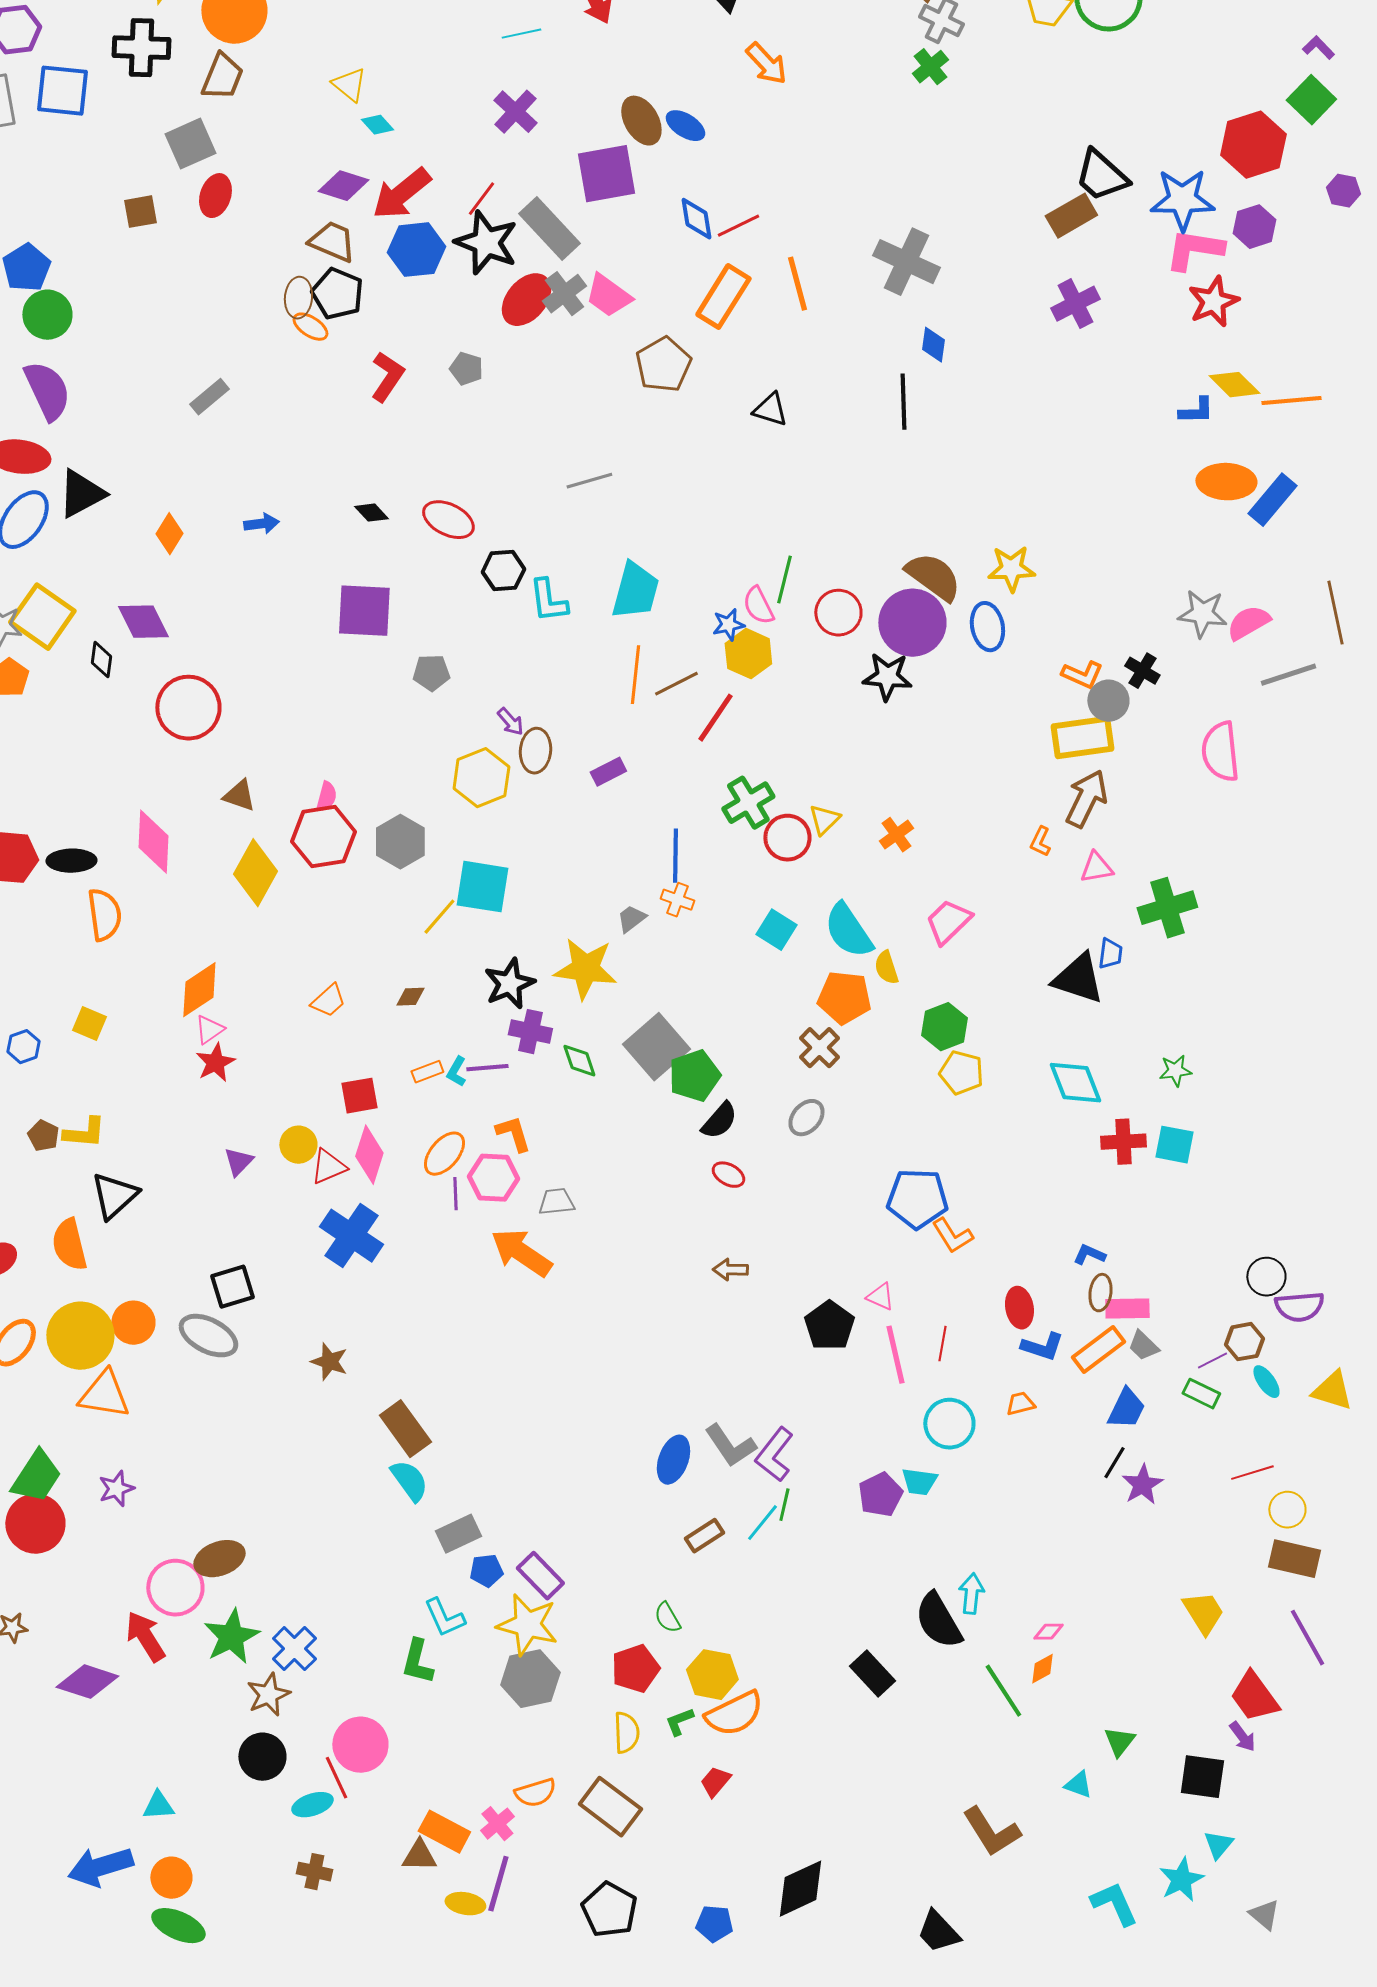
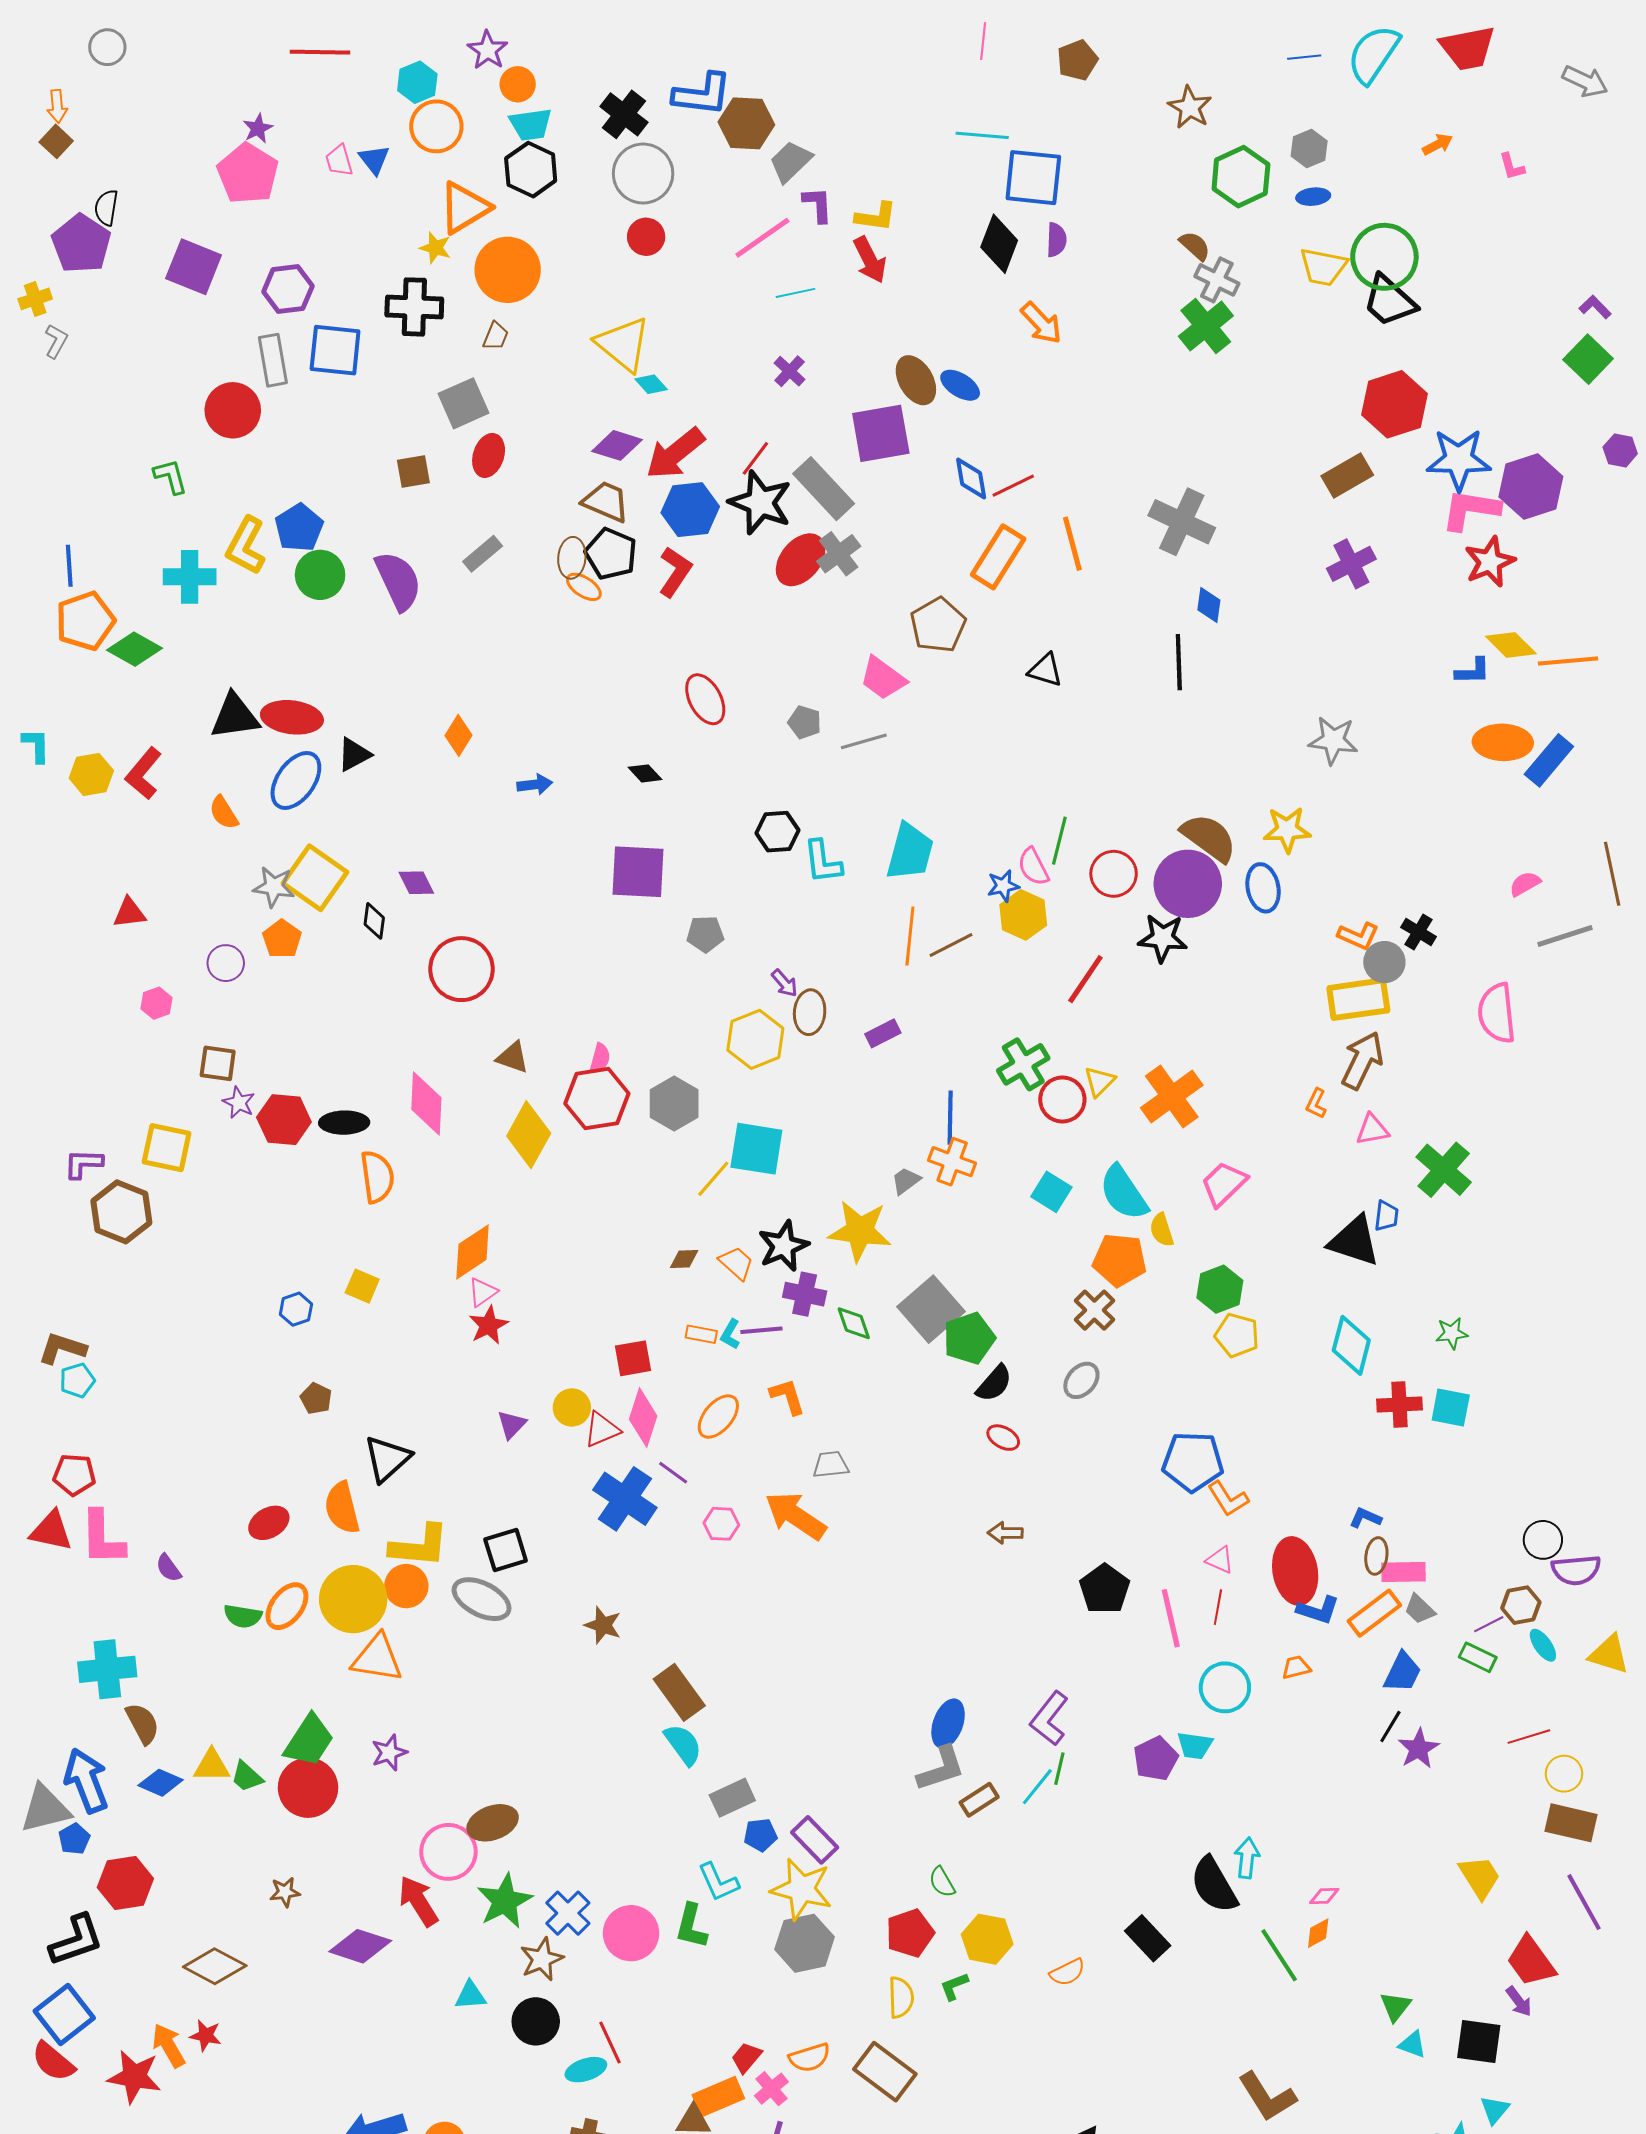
green cross: (930, 67) -> (1206, 326), size x1.5
brown trapezoid: (222, 77) -> (496, 336), size x0.6
yellow triangle: (349, 85) -> (623, 344), size x1.6
purple cross: (515, 112) -> (790, 371), size x0.7
red hexagon: (1253, 145) -> (1394, 404), moved
black trapezoid: (1101, 176) -> (1389, 301), moved
purple hexagon: (1254, 227) -> (1531, 487), size x1.5
pink trapezoid: (608, 296) -> (883, 678), moved
gray pentagon: (466, 369) -> (805, 722), moved
red L-shape: (387, 377) -> (675, 572), moved
purple semicircle: (47, 391) -> (398, 581), moved
gray rectangle: (209, 397) -> (483, 554), moved
black triangle: (81, 494) -> (354, 754), size x0.7
red ellipse: (448, 520) -> (705, 699), moved, turned 36
orange diamond: (169, 534) -> (458, 735), moved
gray star: (1202, 614) -> (1333, 740), moved
purple diamond: (143, 622) -> (416, 883), size x0.7
pink semicircle: (1248, 623) -> (1525, 884), size x0.7
red line: (715, 718) -> (1085, 979), moved
orange cross: (896, 835) -> (1172, 1096), size x1.8
orange cross: (677, 900) -> (952, 1162), size x1.4
green cross: (1167, 908) -> (1444, 1170), turned -32
orange trapezoid: (328, 1001) -> (736, 1263), moved, turned -96
orange rectangle: (427, 1072) -> (701, 1334), turned 32
cyan diamond: (1075, 1083) -> (1351, 1345), turned 36
yellow L-shape: (84, 1133) -> (419, 1546), moved, size x1.4
pink hexagon: (493, 1178) -> (721, 1524), moved, size x0.7
purple line: (455, 1194) -> (673, 1473), moved, turned -52
pink triangle: (880, 1297) -> (1220, 1560), moved
red ellipse: (1019, 1308) -> (1295, 1571), size x1.6
gray L-shape: (730, 1446) -> (941, 1769), moved, turned -74
orange semicircle: (734, 1714) -> (1067, 1972), moved, size x0.6
pink circle: (360, 1745) -> (631, 1933), moved
red trapezoid: (715, 1782) -> (746, 2058), moved
cyan triangle: (1078, 1785) -> (1413, 2045), moved
cyan triangle: (158, 1806) -> (471, 1995), moved
orange rectangle: (444, 1832) -> (718, 2097), turned -51

